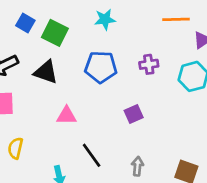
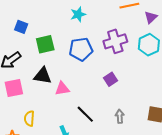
green square: (55, 33) -> (45, 44), moved, turned -30
purple cross: (149, 64) -> (115, 41), size x1.6
black triangle: (46, 72) -> (43, 76), moved

